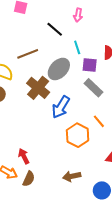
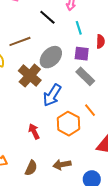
cyan line: (77, 47) -> (79, 28), moved
red arrow: (24, 156) -> (34, 131), moved
brown semicircle: (29, 179) -> (31, 168), moved

